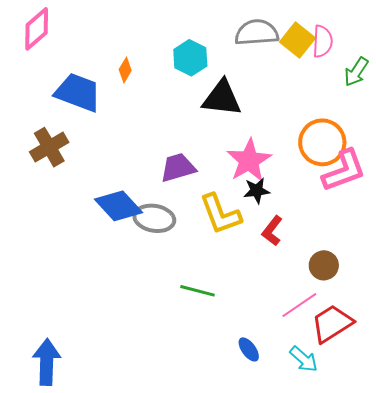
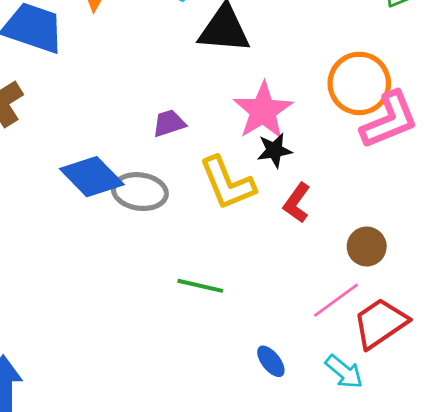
purple trapezoid: (178, 168) -> (169, 123), size x0.7

